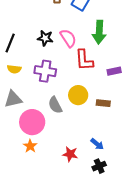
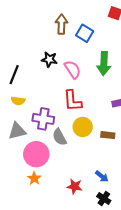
black star: (45, 38) -> (49, 59), moved
red L-shape: (84, 60) -> (73, 101), moved
purple cross: (45, 71) -> (43, 119), moved
black cross: (99, 166) -> (104, 199), turned -32

